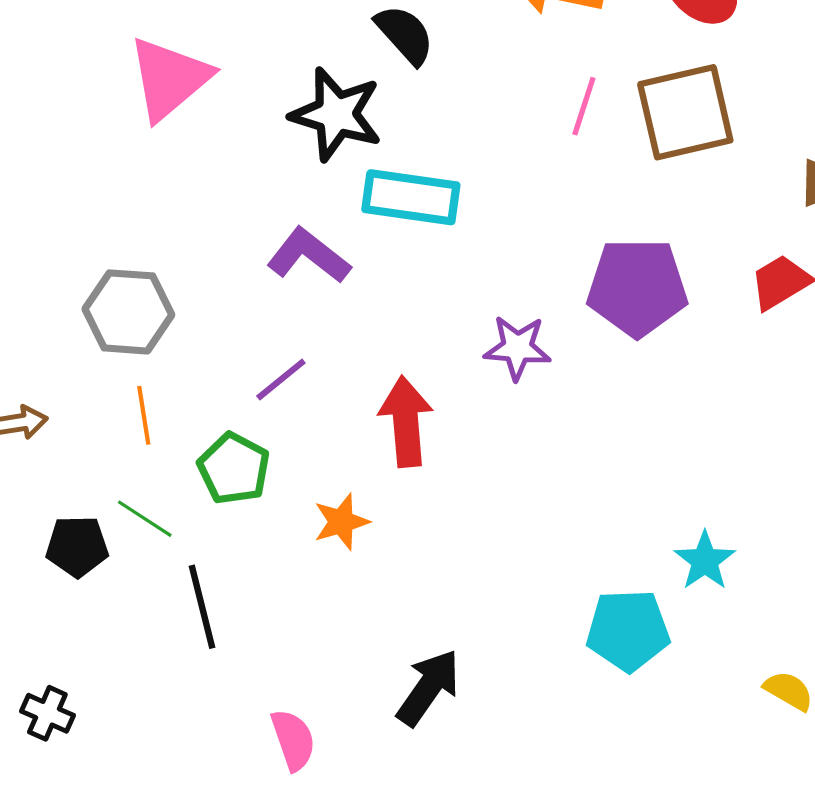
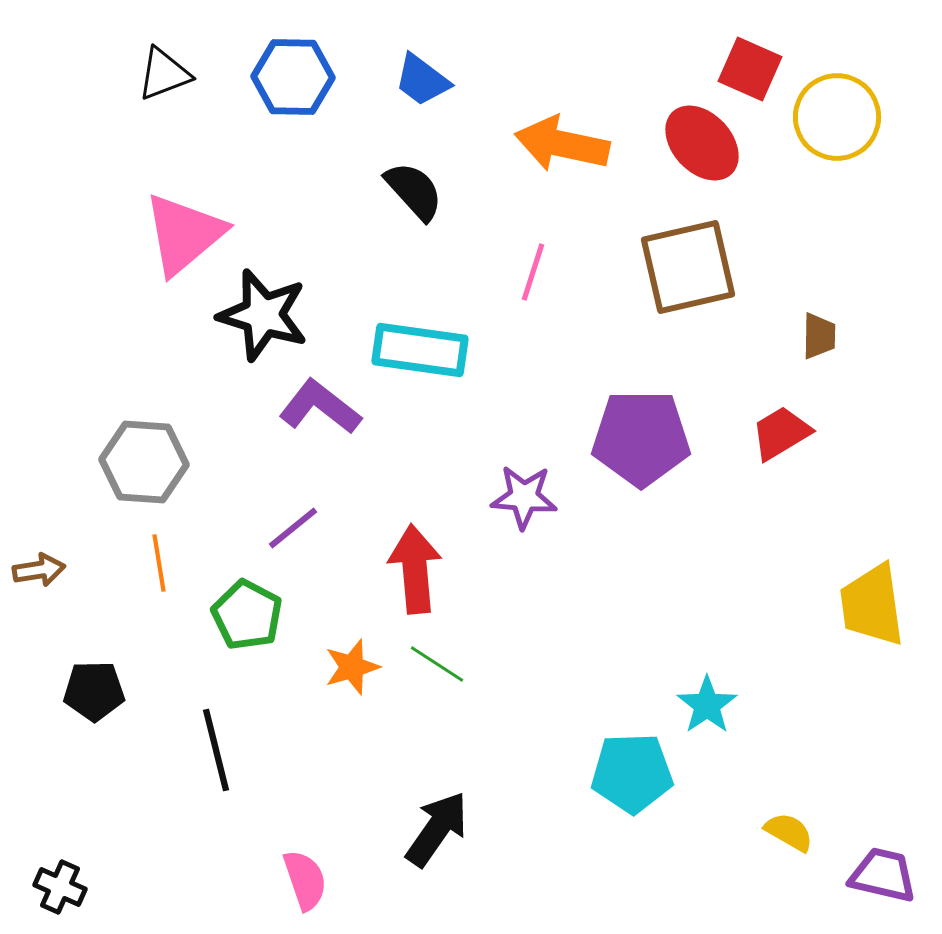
pink line: (584, 106) -> (533, 272), moved
black star: (336, 114) -> (263, 315), moved
green line: (145, 519) -> (437, 664), moved
black cross: (47, 713) -> (60, 887), moved

